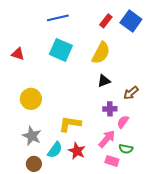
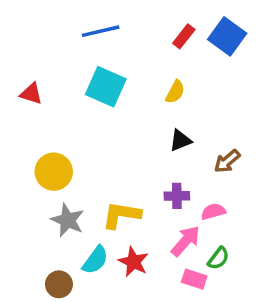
yellow semicircle: (101, 53) -> (175, 92), size x0.6
purple cross: (110, 109) -> (177, 196), moved
pink semicircle: (123, 122) -> (213, 212), turned 40
gray star: (32, 136) -> (68, 220), moved
green semicircle: (126, 149) -> (218, 258), turned -64

